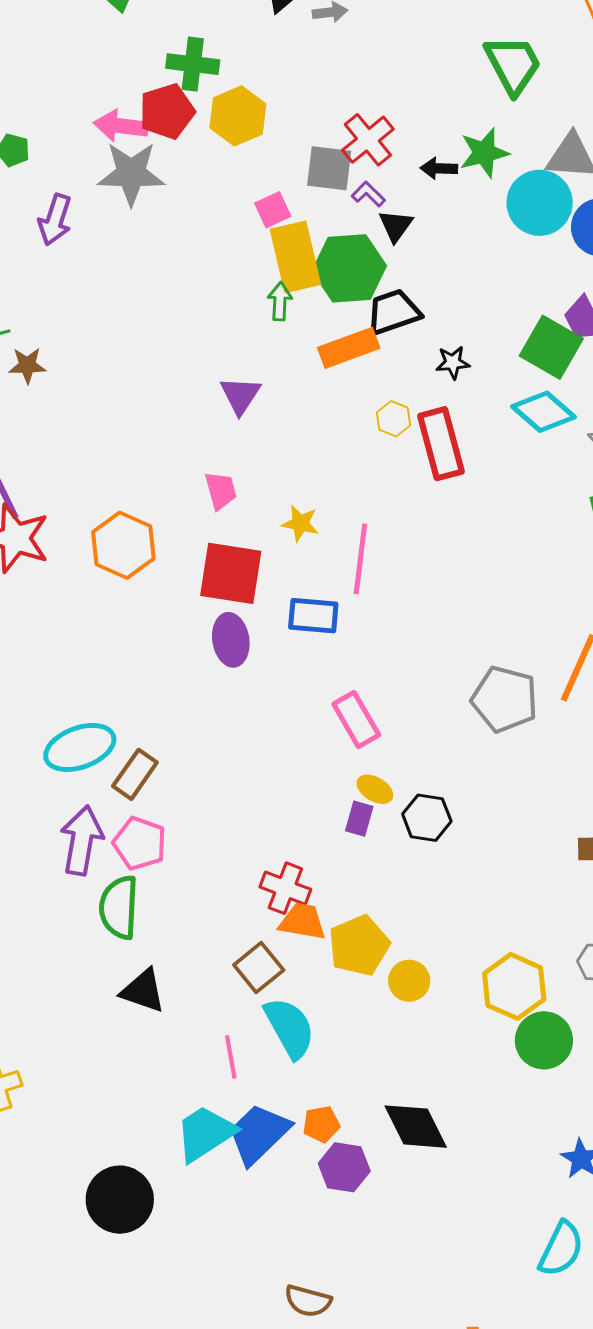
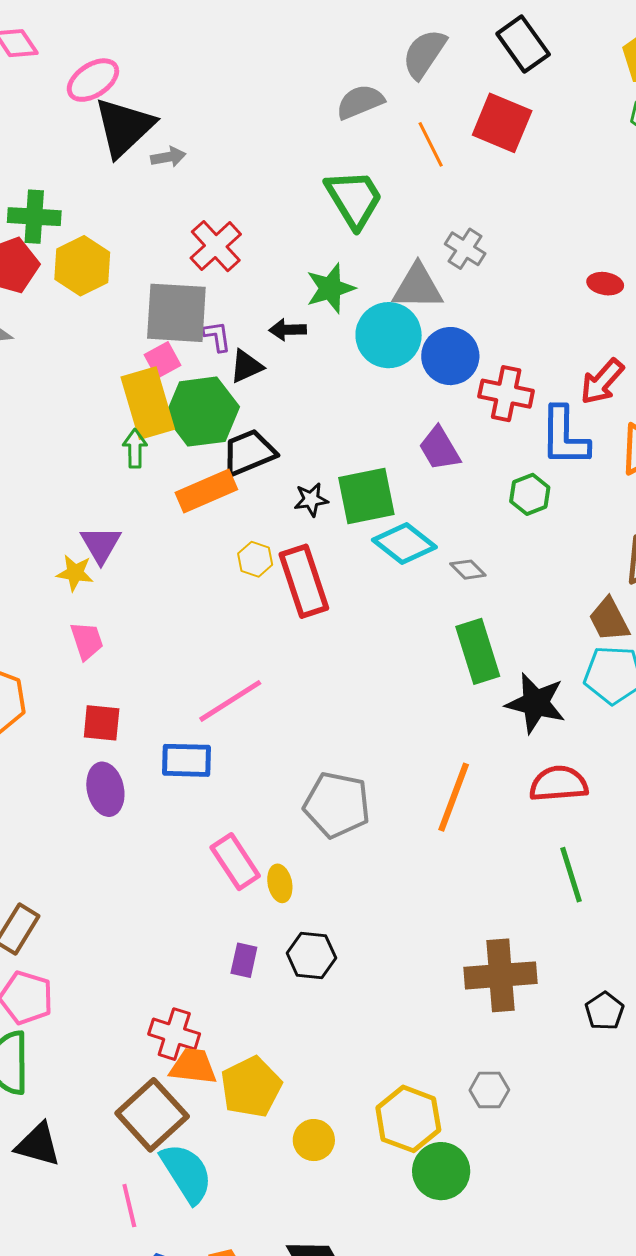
red cross: (368, 140) -> (216, 246), moved
gray square: (329, 168) -> (176, 313), size x1.4
black arrow: (439, 168) -> (288, 330), moved
purple L-shape: (368, 194) -> (217, 336), turned 40
pink square: (273, 210) -> (163, 360), moved
black triangle: (396, 226) -> (246, 366), turned 33
green square: (551, 347) -> (366, 496), moved, turned -38
yellow star: (300, 523) -> (75, 573), moved
pink line: (360, 559) -> (230, 701), turned 54
red square: (231, 573) -> (102, 723), size x0.6
gray pentagon: (505, 699) -> (337, 805), moved
yellow ellipse: (375, 789) -> (280, 883), moved, turned 51
brown square: (259, 968) -> (152, 1115), size x1.4
yellow circle: (409, 981) -> (314, 1140), moved

